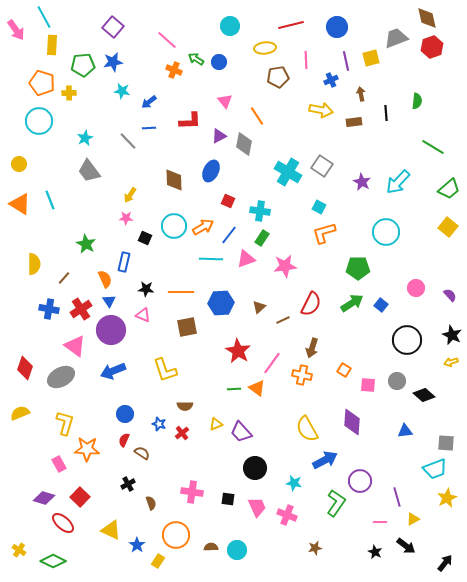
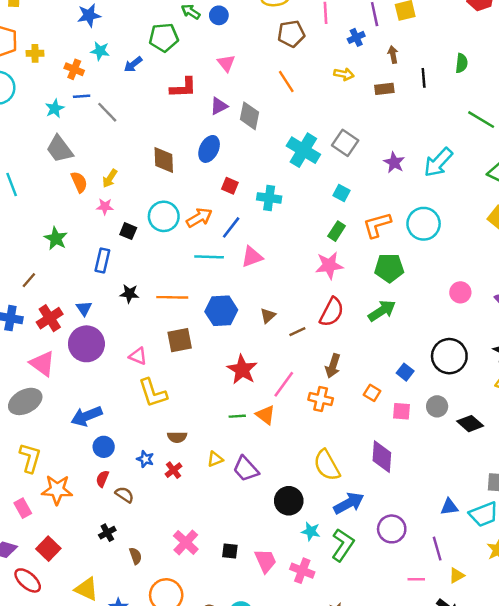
green pentagon: (83, 65) -> (164, 37), moved
orange cross: (174, 70) -> (74, 69), moved
yellow arrow: (321, 110) -> (344, 74), size x0.7
orange line: (257, 116) -> (286, 82), moved
blue line: (149, 128) -> (82, 96), moved
orange L-shape: (324, 233) -> (377, 225), moved
green rectangle: (262, 238) -> (337, 231), moved
pink star: (285, 266) -> (329, 265), moved
orange semicircle: (105, 279) -> (79, 182), moved
blue square: (381, 305) -> (405, 372), moved
pink triangle: (143, 315) -> (138, 356), moved
blue arrow: (113, 371) -> (86, 416), moved
blue triangle: (405, 431) -> (449, 507), moved
black circle: (255, 468) -> (289, 501), moved
pink cross: (192, 492) -> (186, 542), turned 35
green L-shape: (336, 503) -> (343, 545), moved

